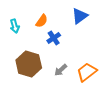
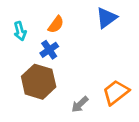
blue cross: (54, 38) -> (49, 50), moved
gray arrow: (61, 70) -> (80, 104), moved

